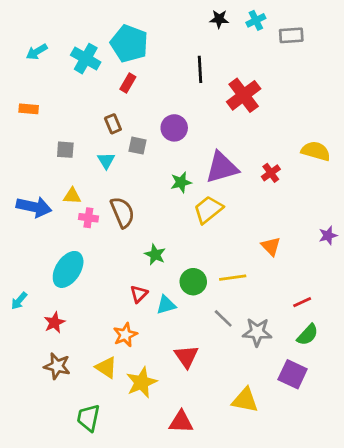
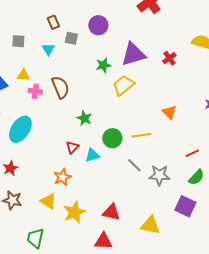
red triangle: (186, 357) -> (111, 212), moved, turned -42

